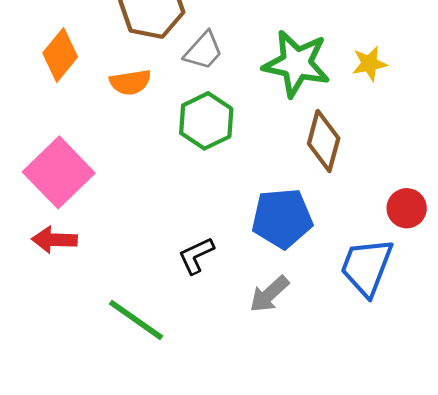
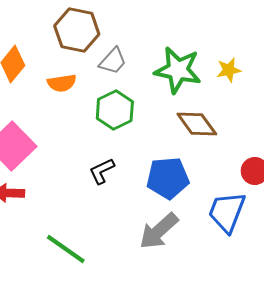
brown diamond: (324, 141) -> (197, 124), turned -51
black L-shape: (196, 255) -> (102, 171), moved
gray arrow: (269, 294) -> (159, 231), size x1.4

